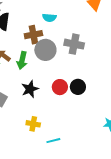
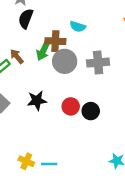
gray cross: (74, 44) -> (98, 63), turned -30
green arrow: (22, 60) -> (43, 51), moved
yellow cross: (33, 124) -> (26, 161), moved

